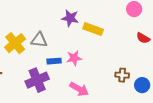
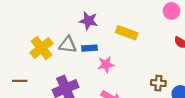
purple star: (70, 18) -> (88, 21), moved
blue rectangle: (54, 61) -> (90, 48), moved

